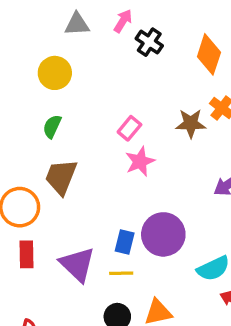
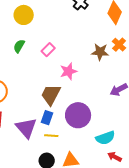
pink rectangle: (129, 128) -> (48, 50), moved
brown trapezoid: (61, 177) -> (51, 95), moved
blue rectangle: (125, 242) -> (47, 118), moved

